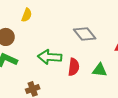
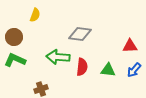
gray diamond: (85, 34) -> (80, 34), moved, turned -45

